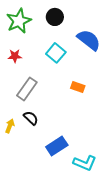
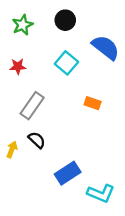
green star: (19, 21) -> (23, 25), size x0.7

